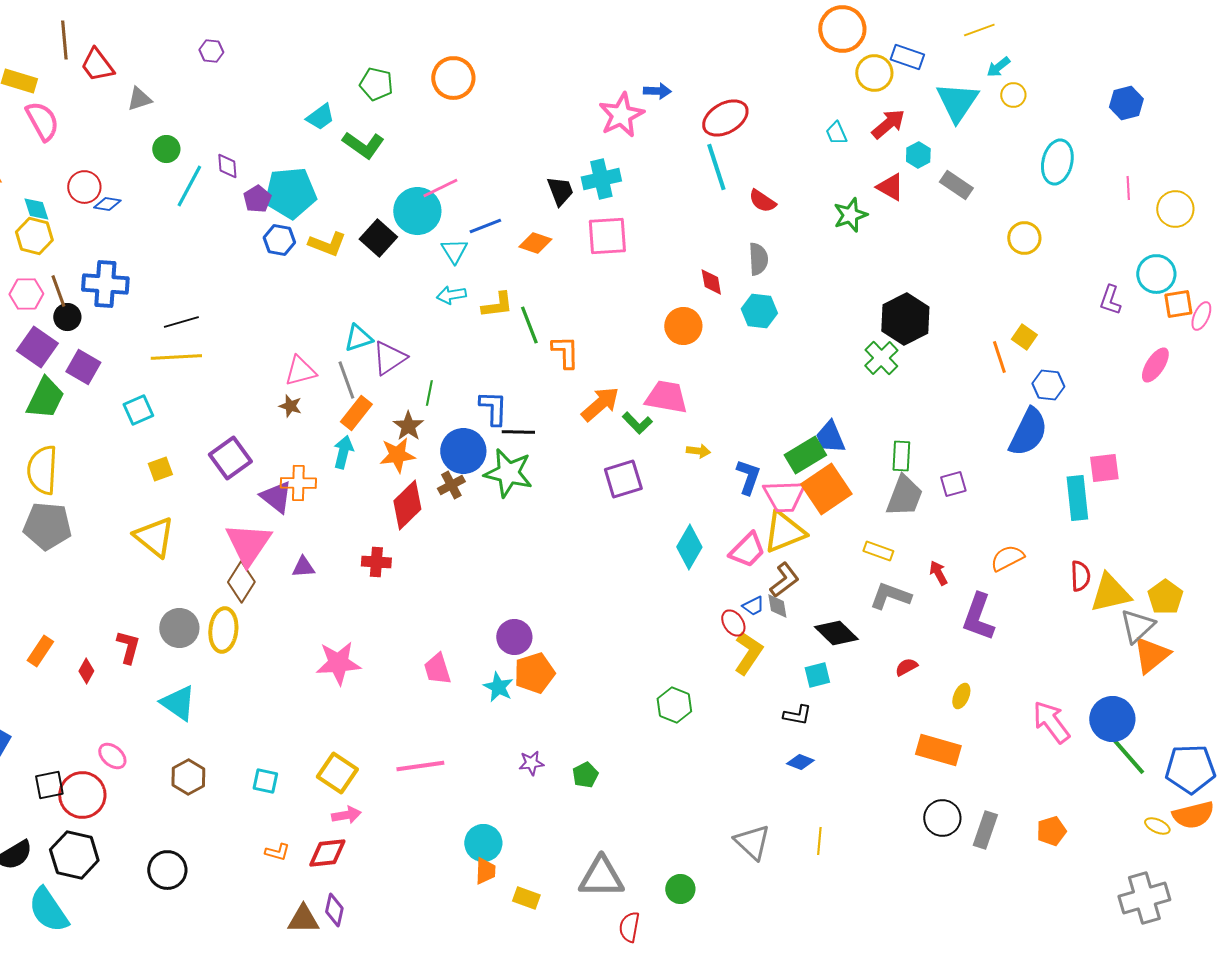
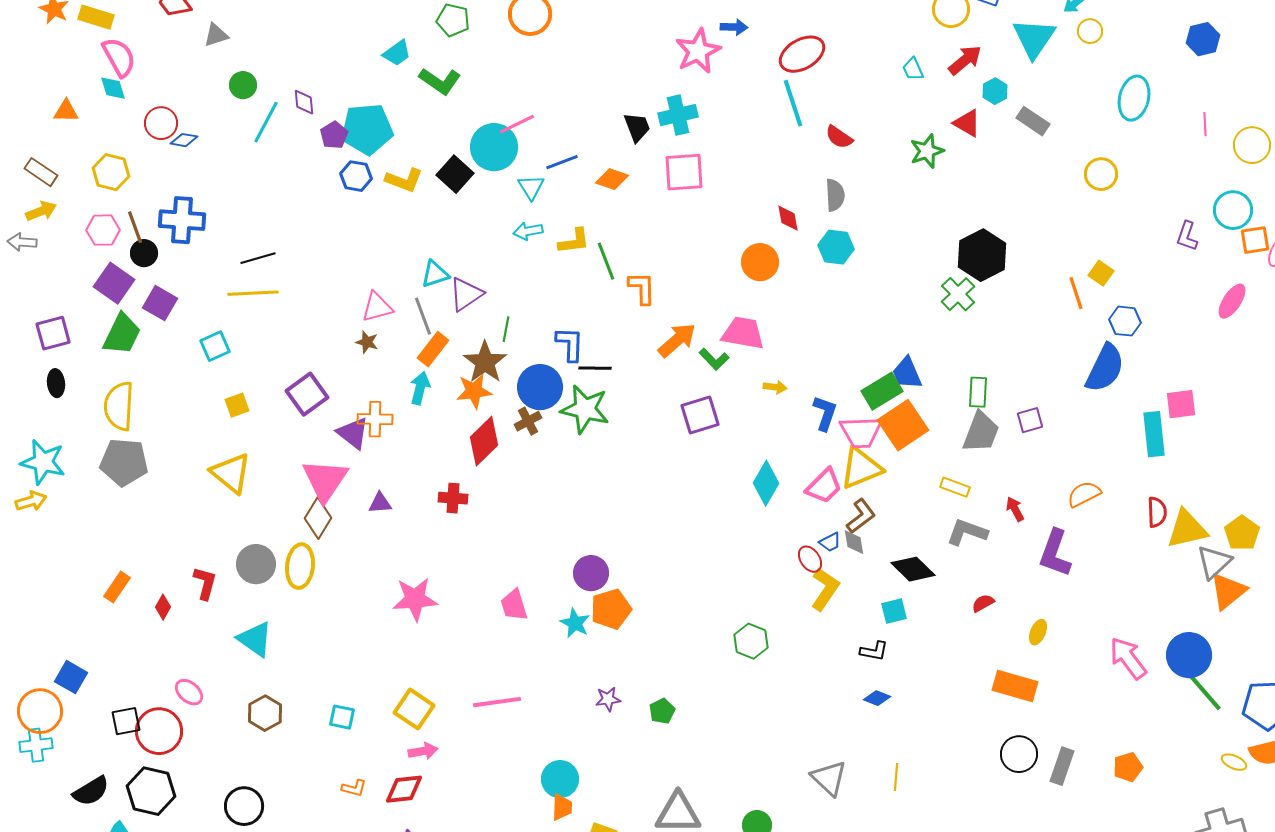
cyan diamond: (36, 209) -> (113, 88), moved
brown star: (408, 426) -> (485, 362), size x1.4

